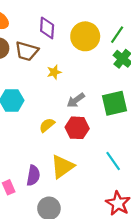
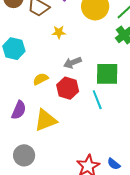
cyan line: (113, 161) -> (97, 100), moved
purple semicircle: (33, 176) -> (19, 110), moved

